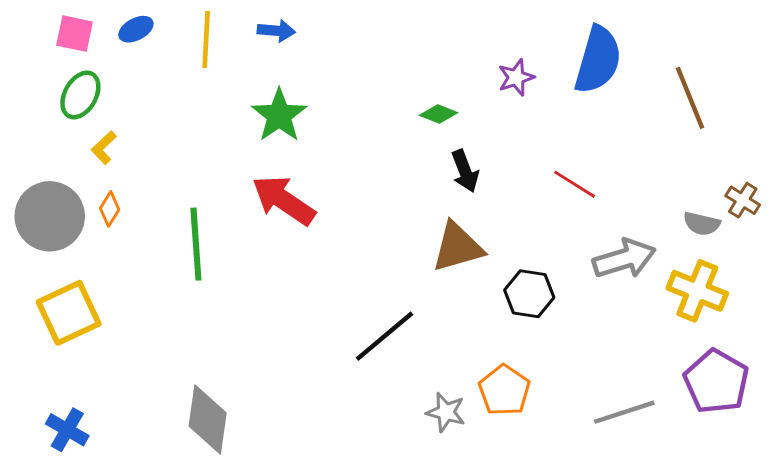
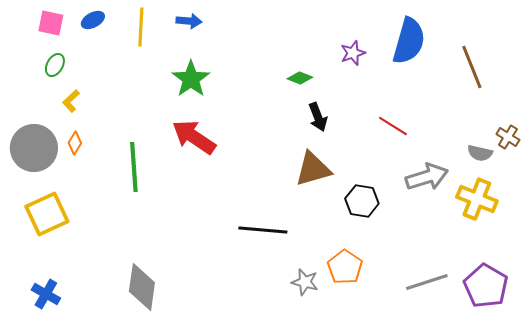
green ellipse: (80, 95) -> (55, 65), size x0.7
black line: (384, 336) -> (263, 230), turned 45
purple pentagon: (716, 381) -> (486, 286), moved

